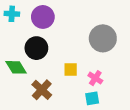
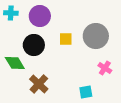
yellow square: (71, 69) -> (66, 39), moved
pink cross: (95, 78) -> (105, 68), moved

